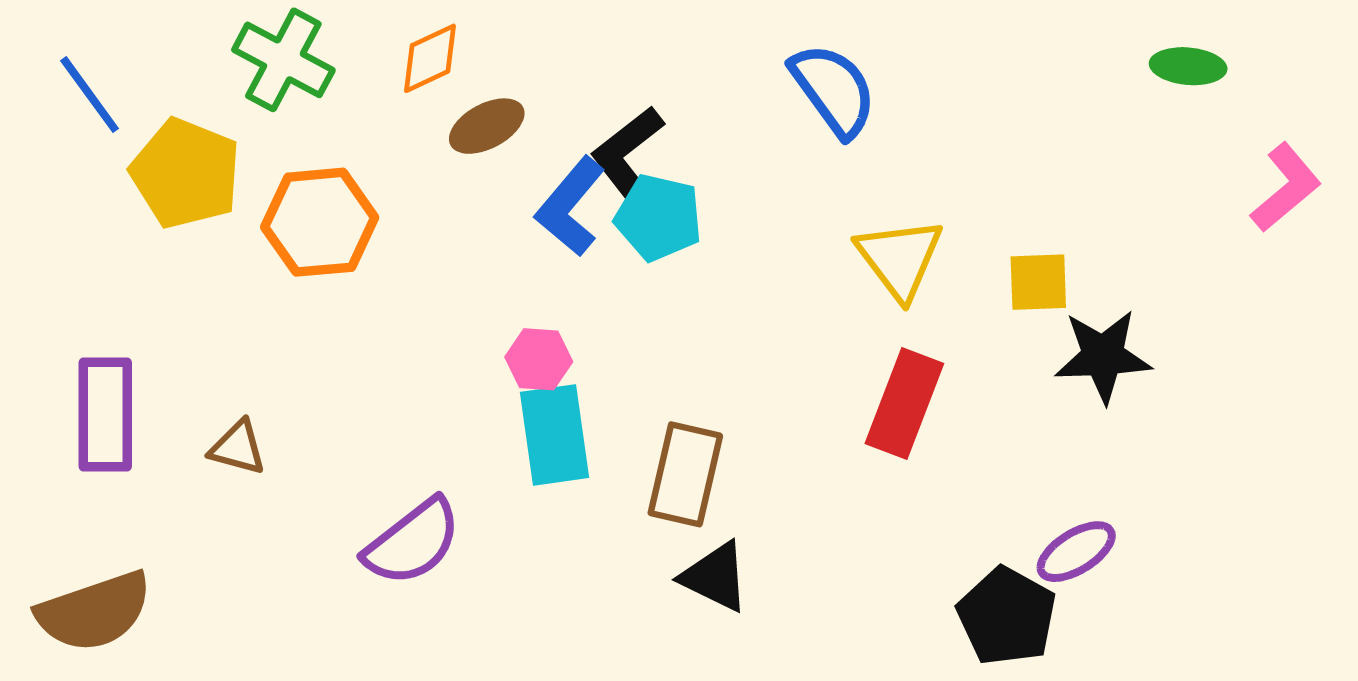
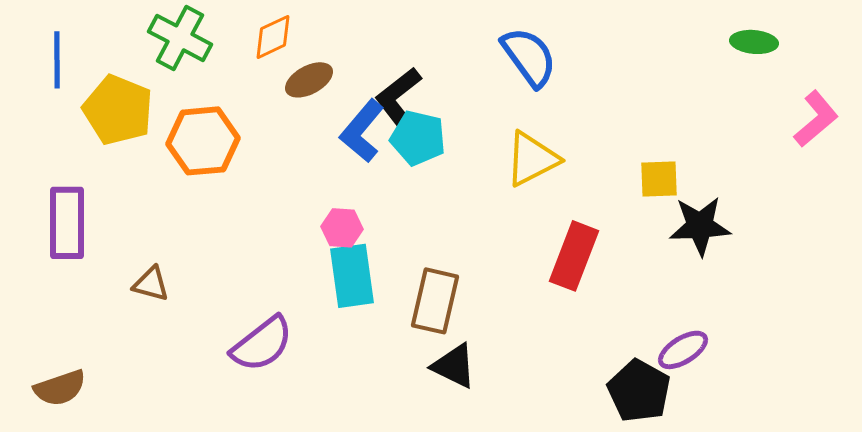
blue line: (90, 95) -> (57, 60), turned 36
yellow triangle: (900, 258) -> (532, 159), moved, turned 40
purple rectangle: (105, 414) -> (67, 223), moved
brown semicircle: (94, 611) -> (60, 388), size x0.7

